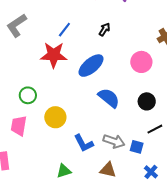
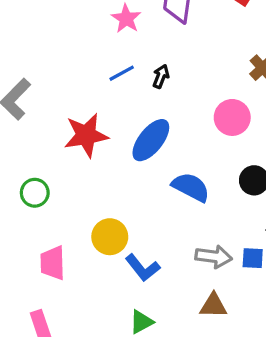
blue line: (64, 30) -> (122, 73), moved, turned 35
green circle: (28, 95) -> (35, 193), moved
blue L-shape: (84, 143) -> (143, 268), moved

